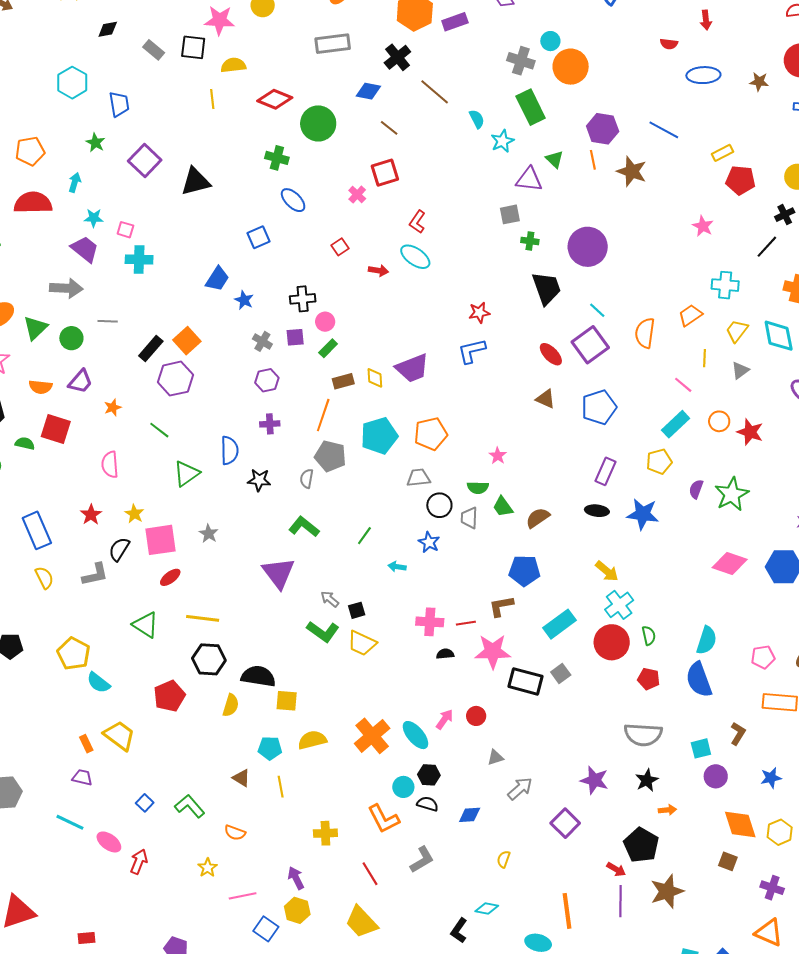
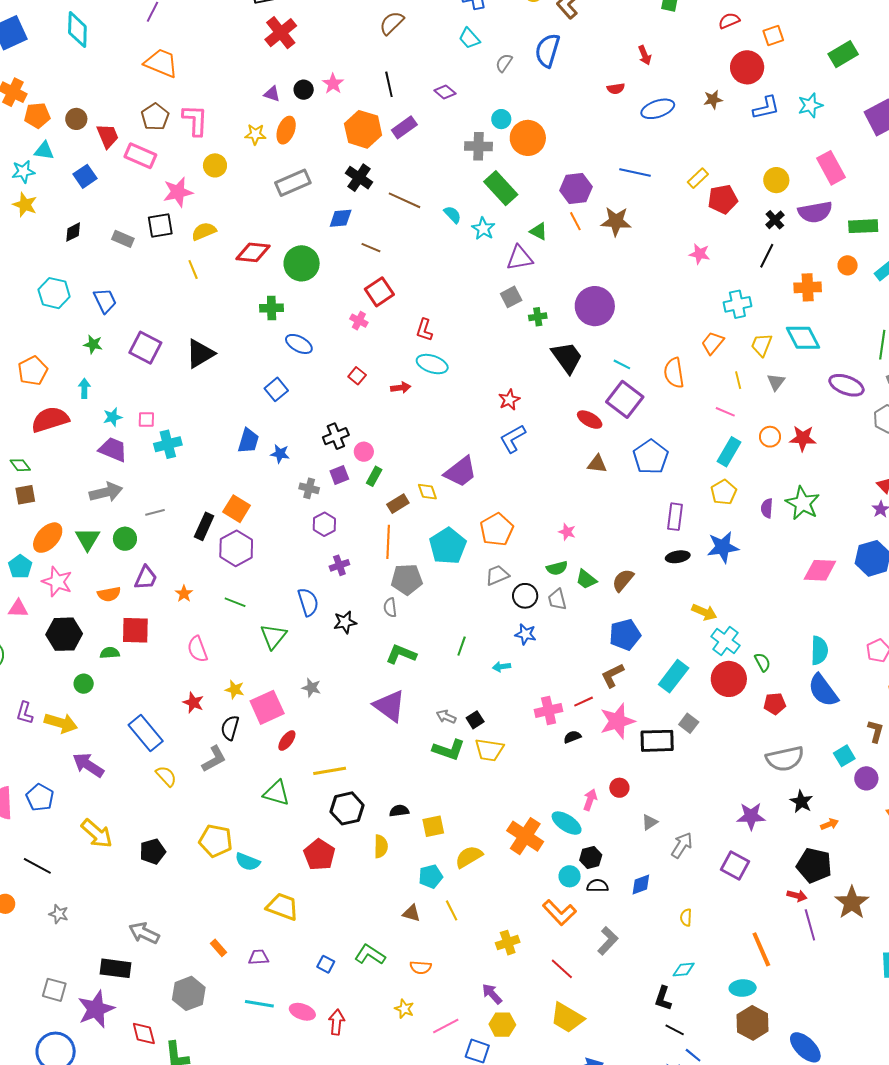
black semicircle: (258, 676) -> (399, 811), size x0.6
orange rectangle: (86, 744) -> (219, 948), moved

